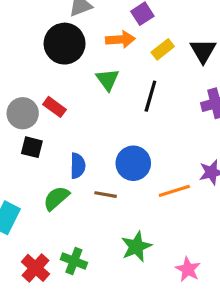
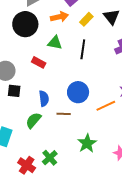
green triangle: (108, 80) -> (55, 43), turned -35
red rectangle: (55, 107) -> (39, 62), moved
green cross: (74, 261) -> (50, 158), turned 35

